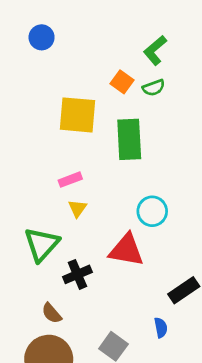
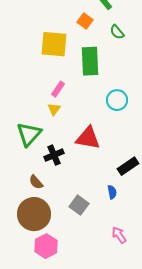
green semicircle: (154, 88) -> (117, 32), moved, turned 70
pink rectangle: (70, 180) -> (58, 89), moved, turned -35
cyan circle: (152, 211) -> (117, 100), moved

